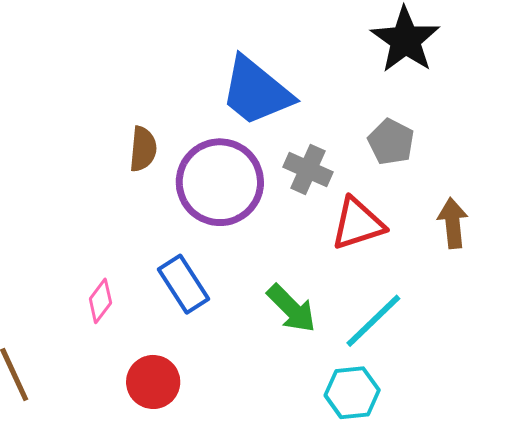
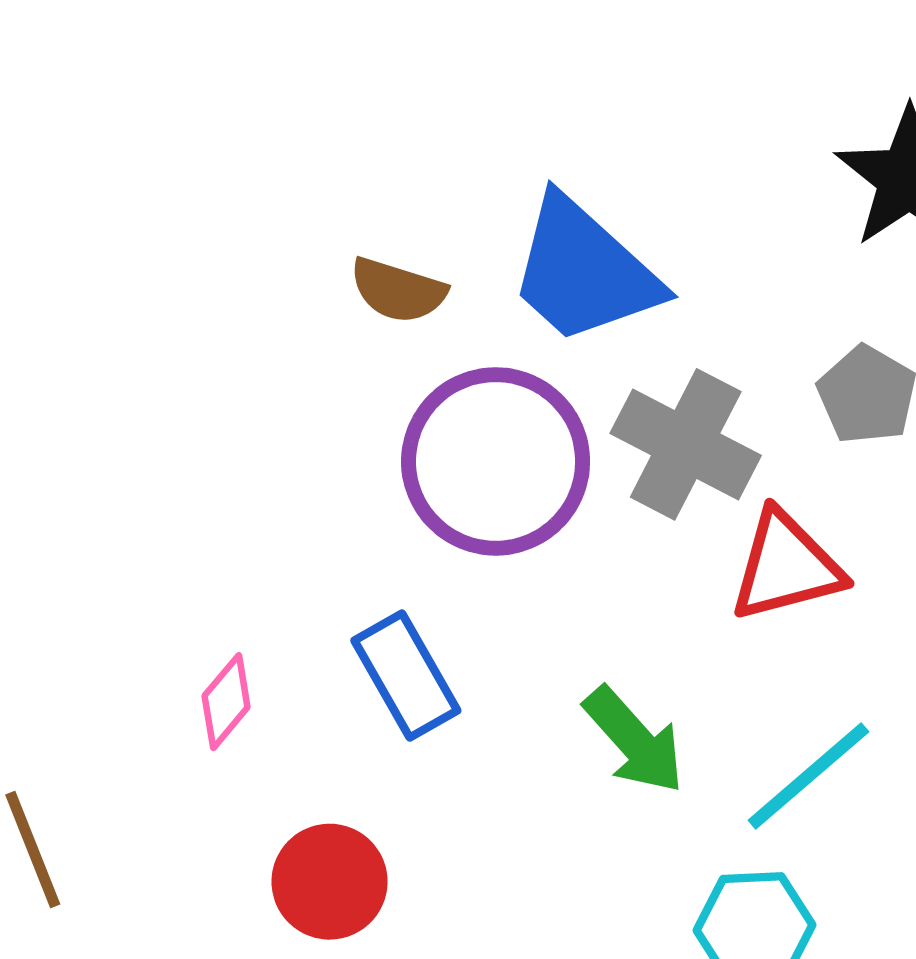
brown semicircle: (143, 149) -> (398, 290), moved, turned 99
gray cross: (308, 170) -> (686, 444), size x1.4

